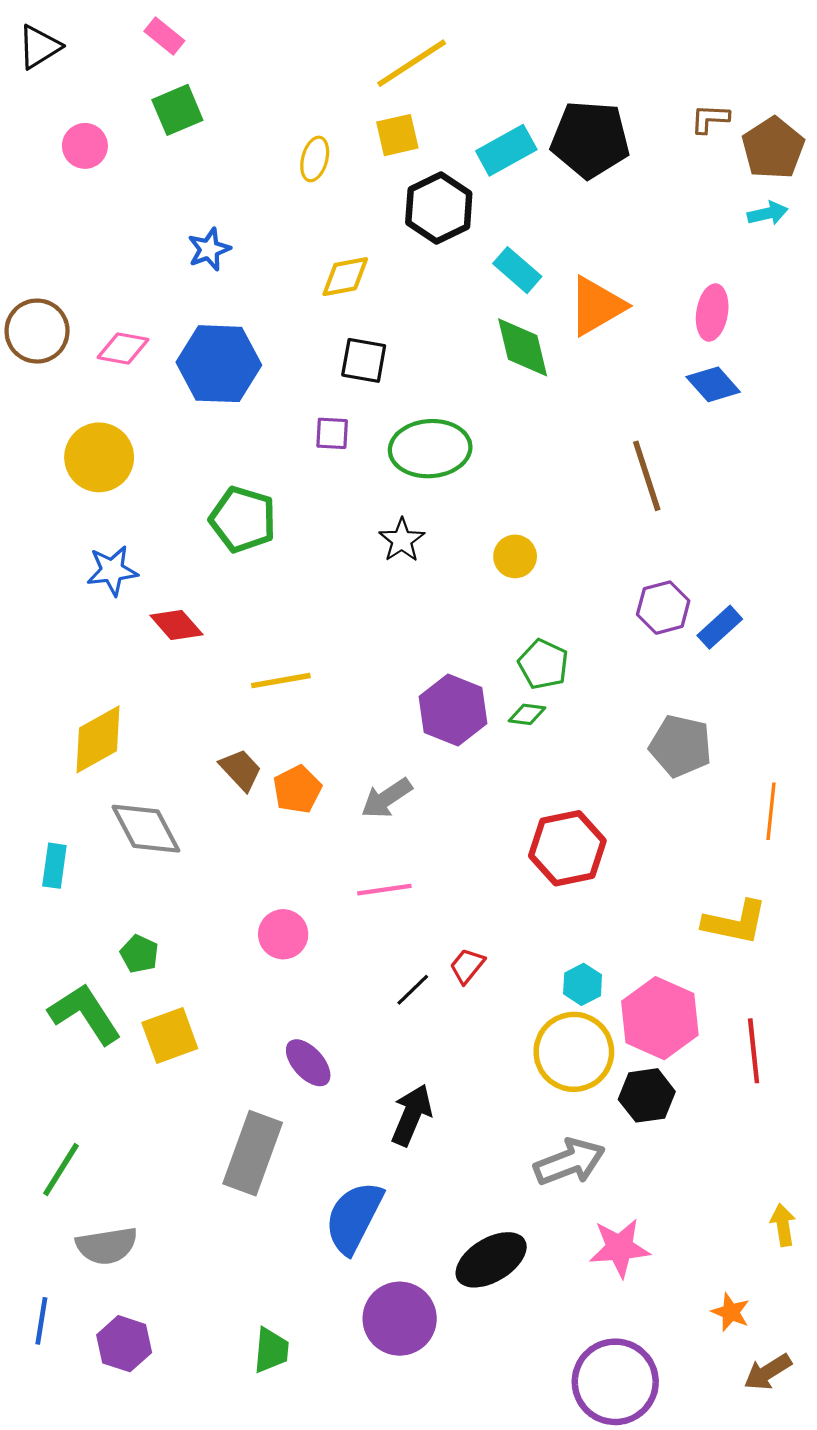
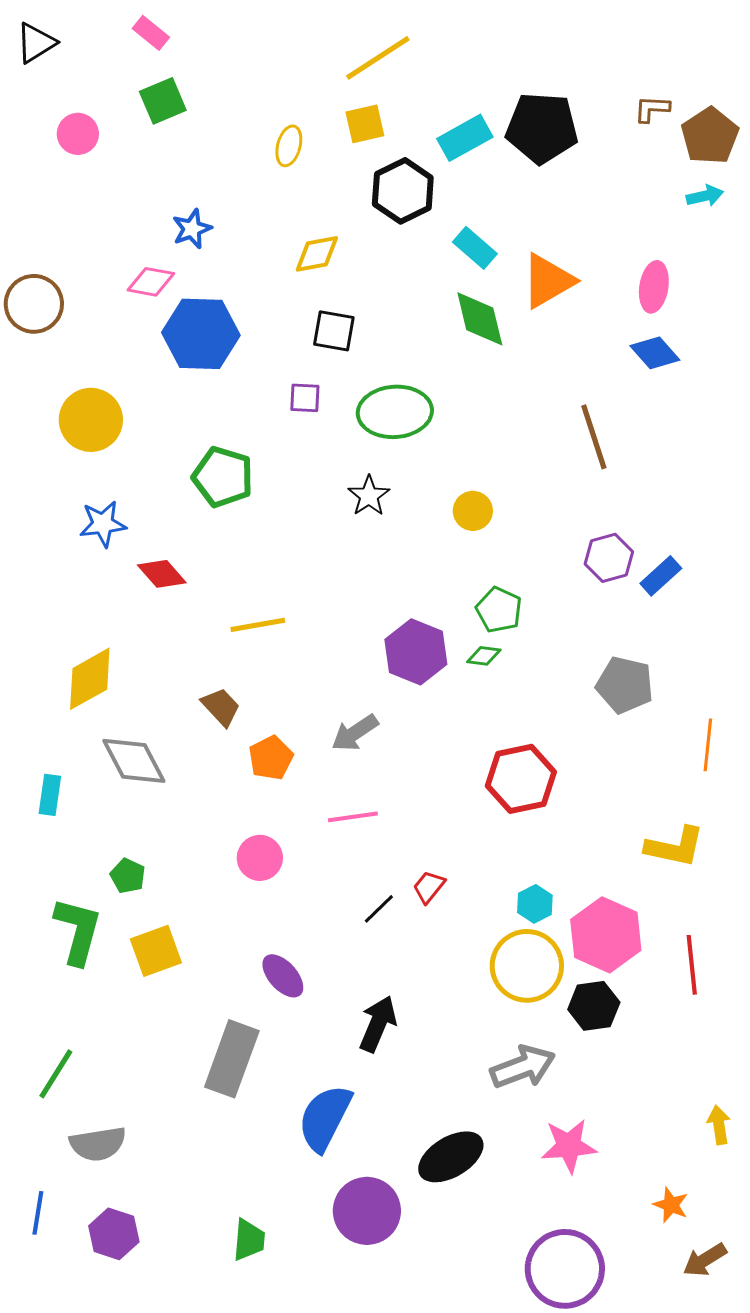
pink diamond: (123, 348) -> (151, 282), moved
orange pentagon: (297, 789) -> (271, 758), moved
green L-shape: (85, 1014) -> (78, 931), turned 48

